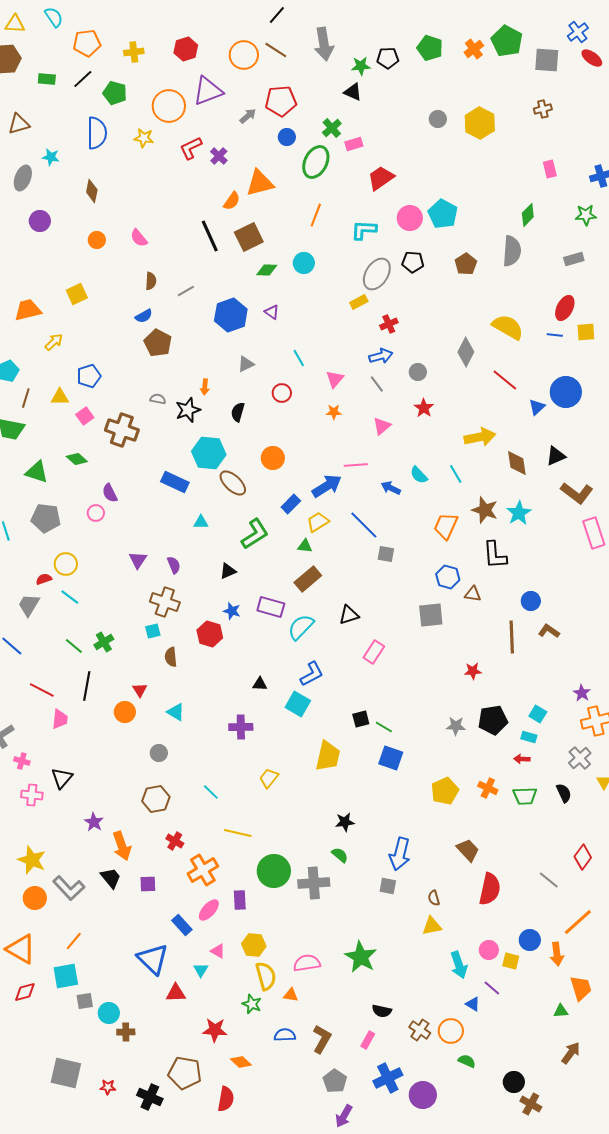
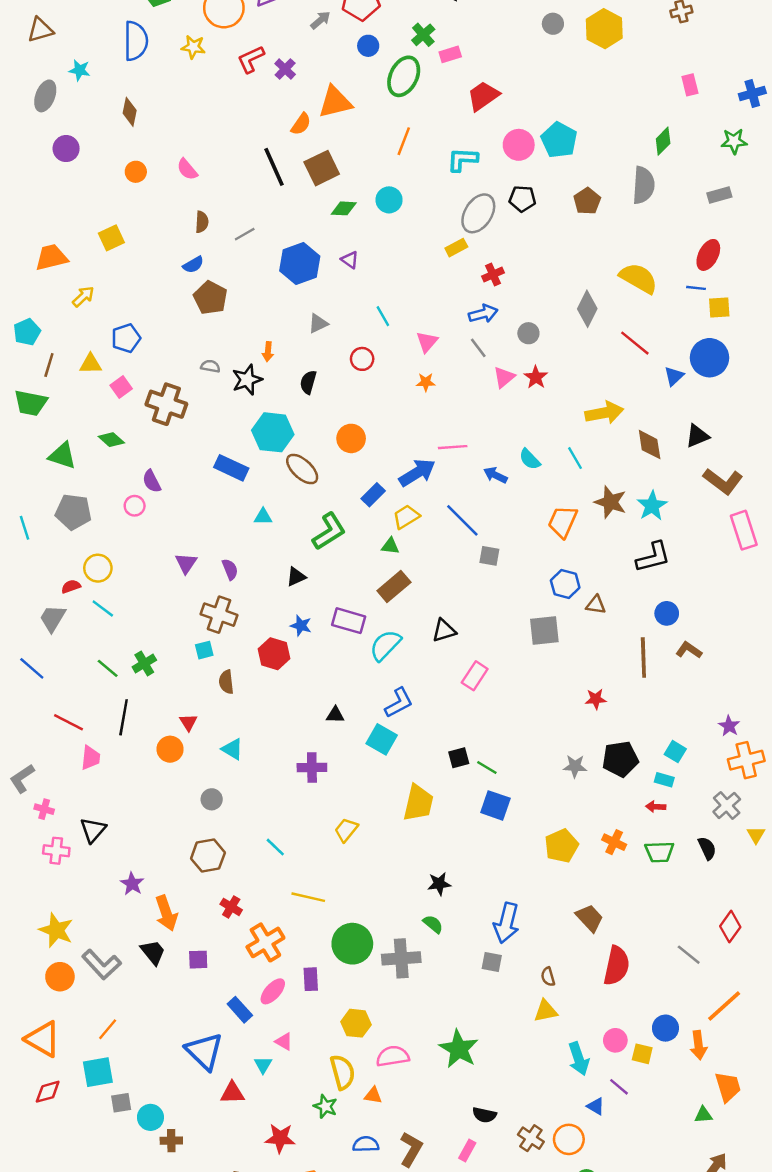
yellow square: (586, 332) -> (719, 308), moved
pink triangle: (382, 426) -> (504, 377), moved
black L-shape: (495, 555) -> (653, 557), moved, turned -100
yellow hexagon: (254, 945) -> (356, 1023), moved

